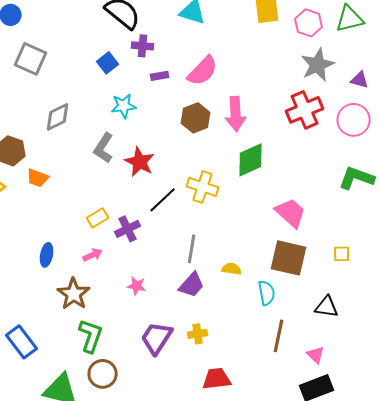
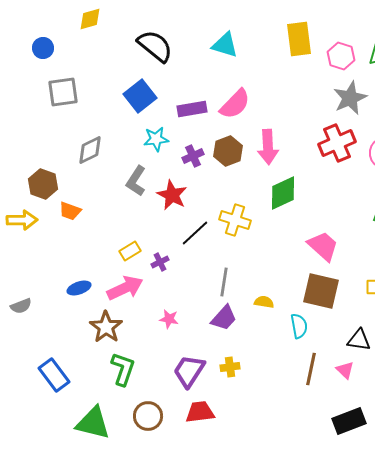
purple cross: (143, 46) -> (193, 156), moved, turned -30
gray square: (31, 59) -> (63, 92), turned -32
blue square: (108, 63) -> (140, 96), size x1.5
purple rectangle: (160, 76) -> (192, 109), size x1.6
purple cross: (128, 229) -> (160, 262), size x0.7
blue ellipse: (47, 255) -> (79, 288), turned 60
pink arrow: (93, 255) -> (125, 288), size x1.8
pink triangle: (316, 355) -> (345, 370), moved
brown circle: (103, 374) -> (148, 416), moved
red trapezoid: (217, 379) -> (200, 412), moved

